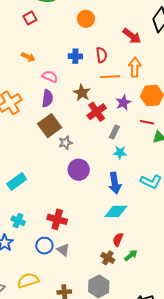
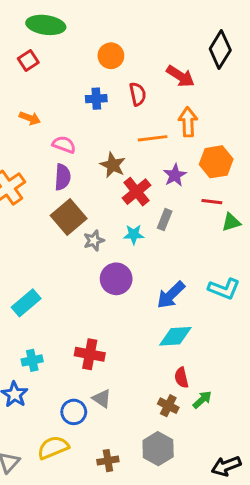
red semicircle: (101, 55) -> (138, 94), moved
blue cross: (75, 56) -> (96, 99), moved
cyan star: (120, 152) -> (134, 234), moved
blue arrow: (115, 183) -> (171, 295), turned 60
cyan cross: (18, 221) -> (32, 360), turned -32
red semicircle: (118, 240) -> (181, 378), turned -32
blue circle: (44, 246) -> (74, 412), moved

